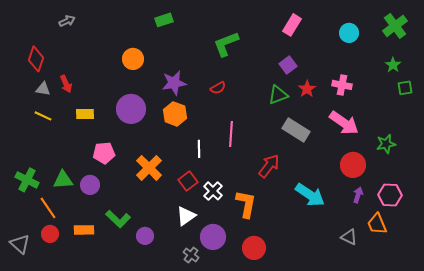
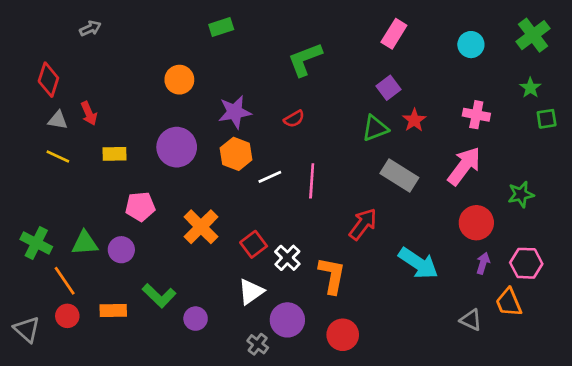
pink cross: (342, 85) -> (476, 115), moved
pink arrow: (344, 123) -> (464, 166), turned -88
white line: (199, 149) -> (270, 177), moved, turned 66

